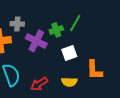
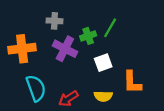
gray cross: (17, 24) -> (54, 21), moved

